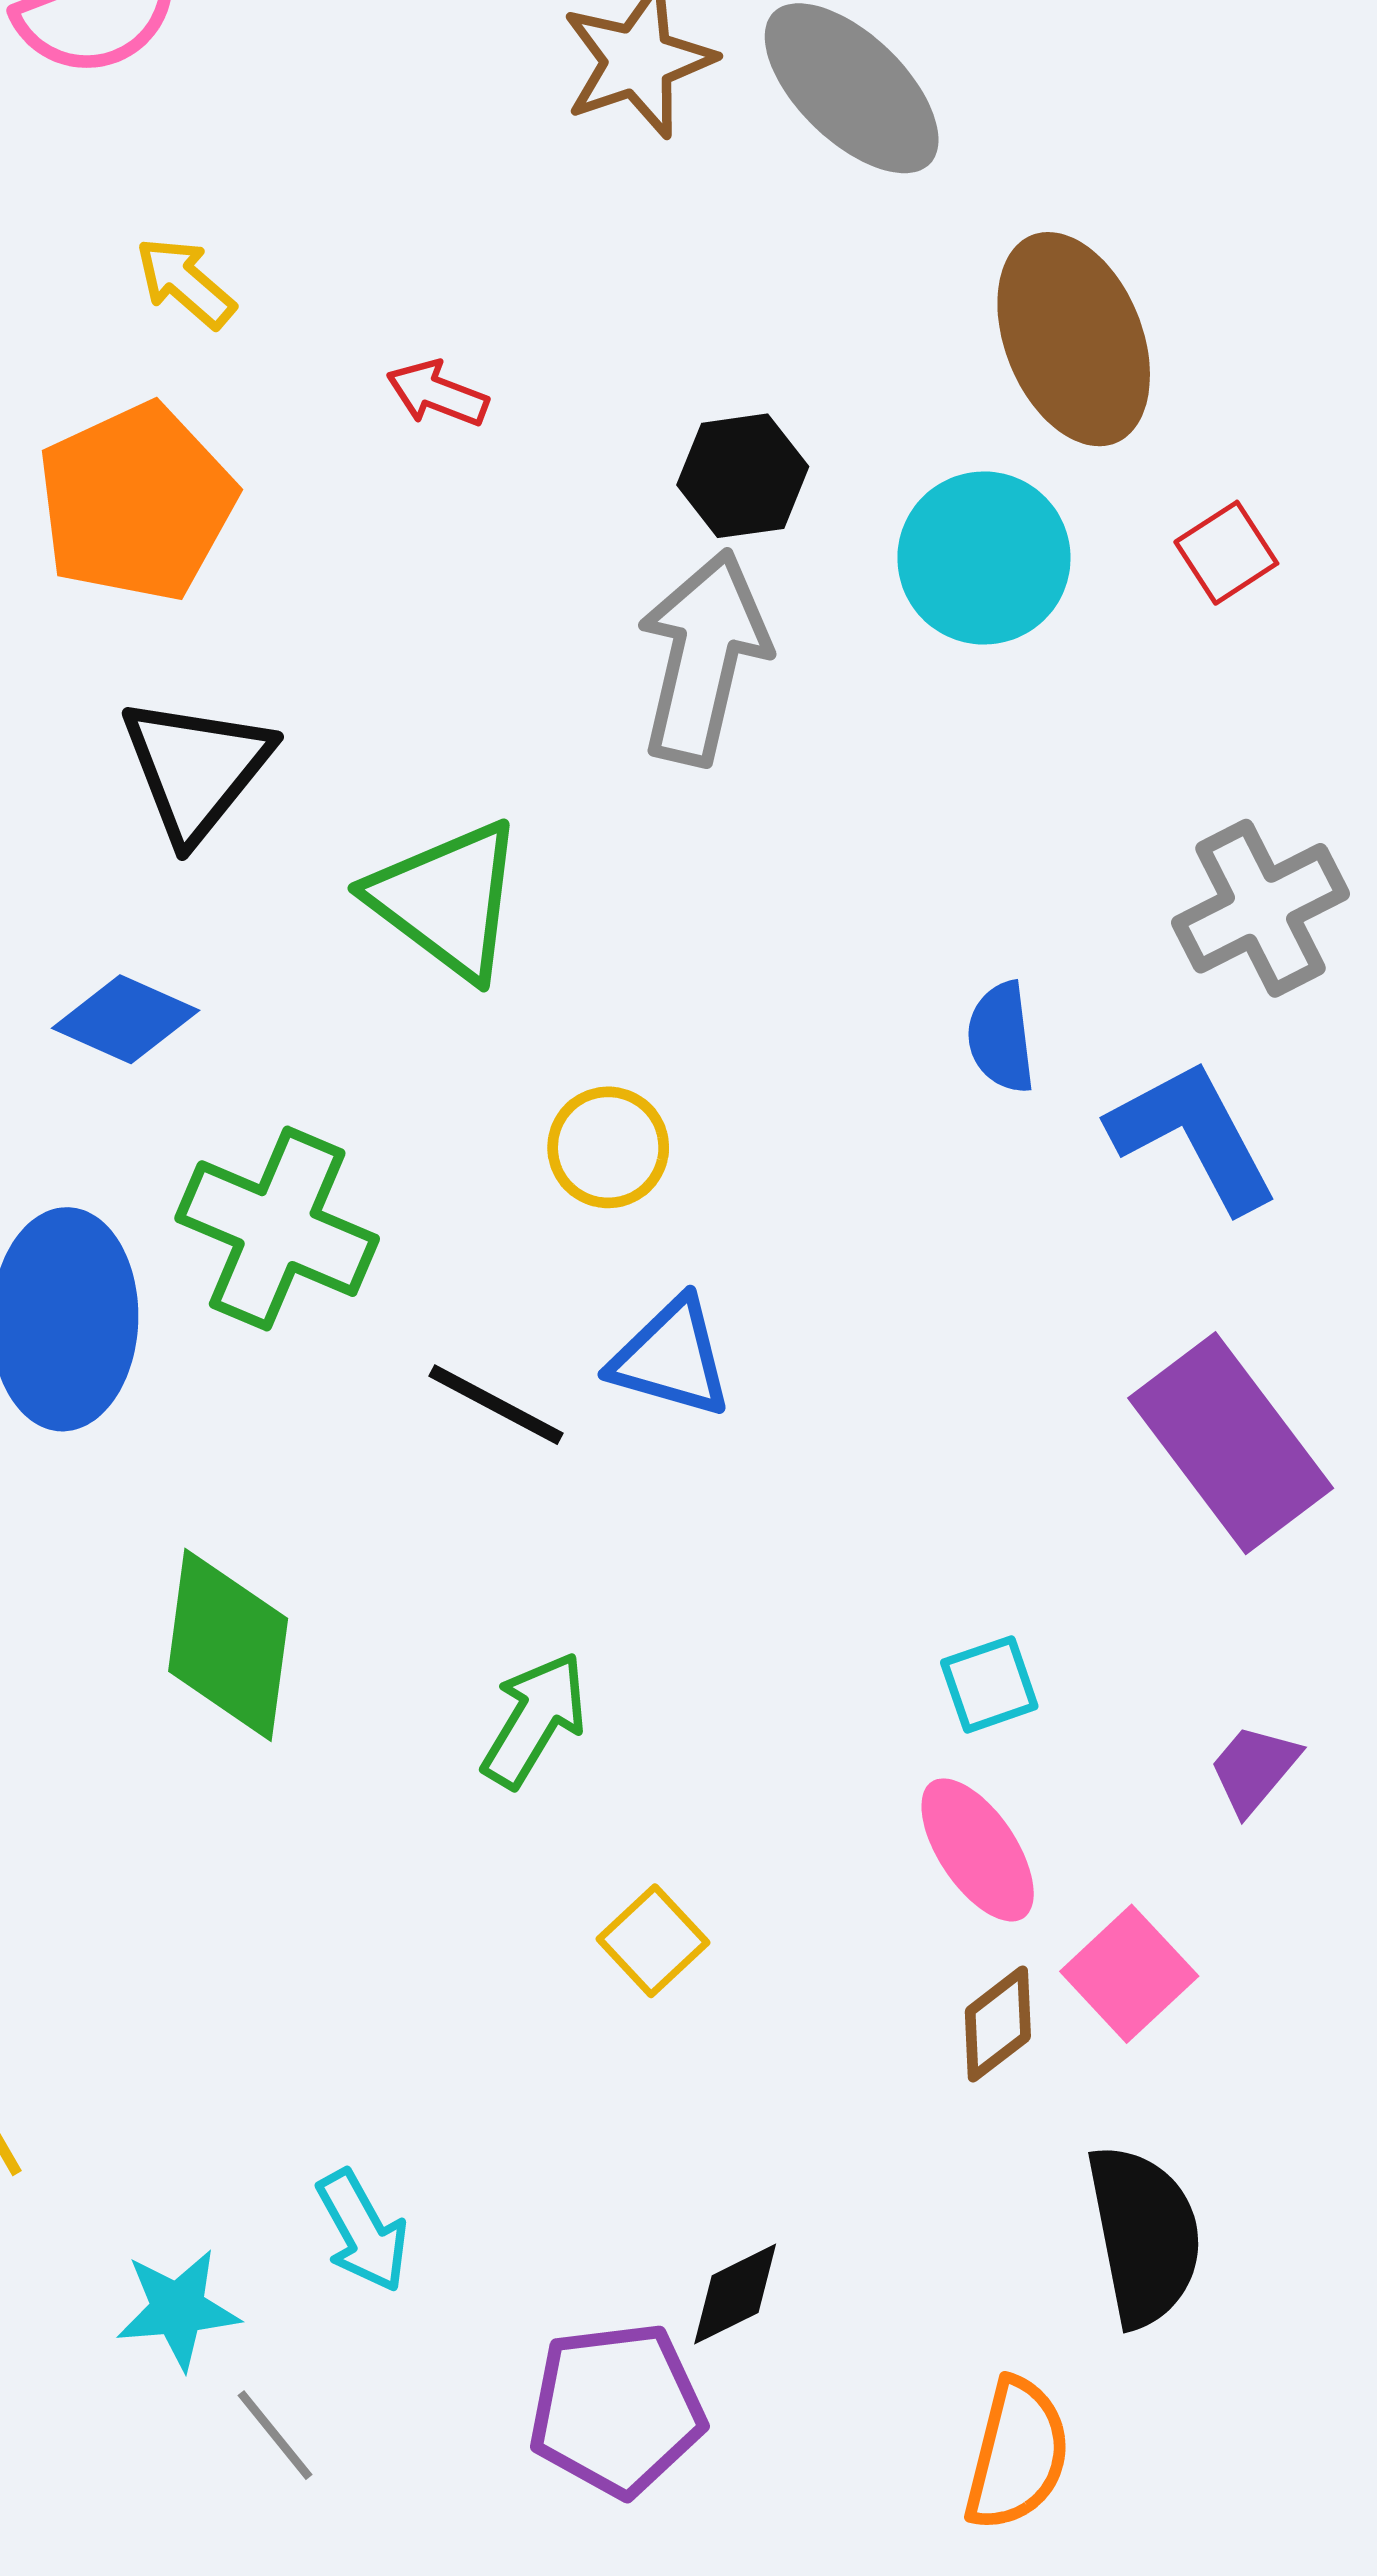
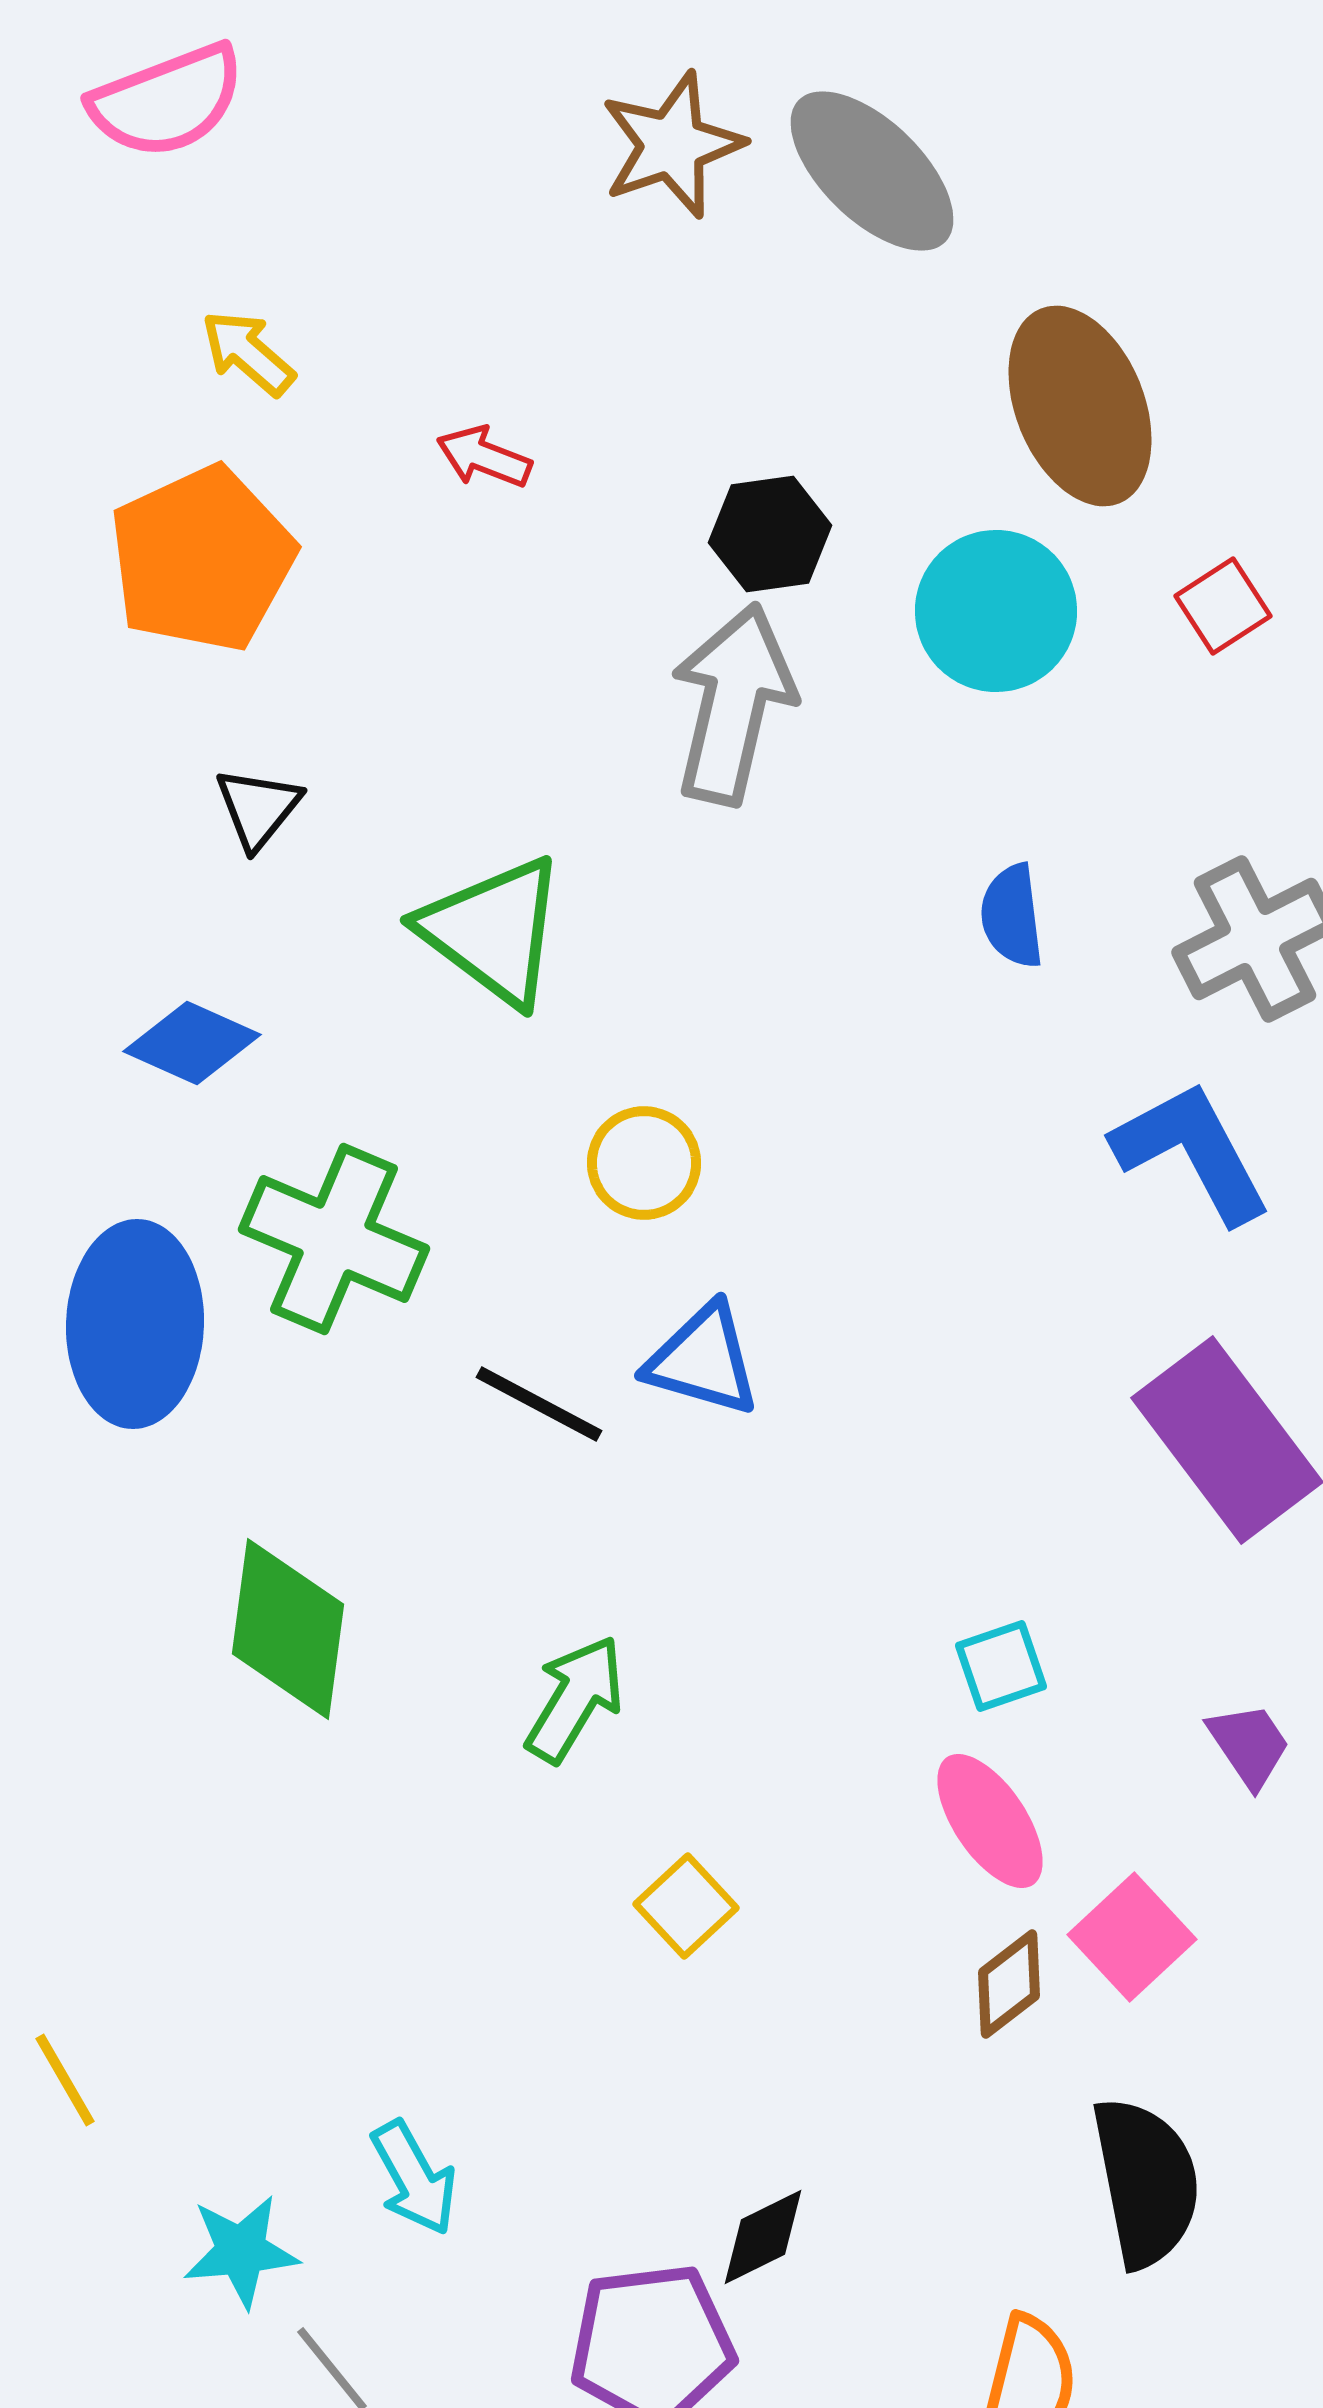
black triangle: (196, 768) -> (258, 808), size x0.6
blue semicircle: (1001, 1037) -> (1012, 916), moved
purple trapezoid: (1254, 1769) -> (1249, 1745), turned 106

